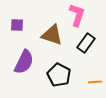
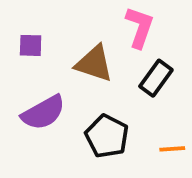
purple semicircle: (24, 62) -> (43, 113), turned 35

